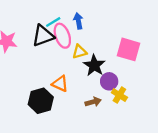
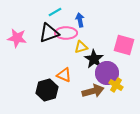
cyan line: (53, 22) -> (55, 12), moved
pink ellipse: (62, 36) -> (66, 33), turned -70
purple circle: (109, 81) -> (107, 73), size x1.5
brown arrow: (93, 102) -> (93, 91), size x1.5

